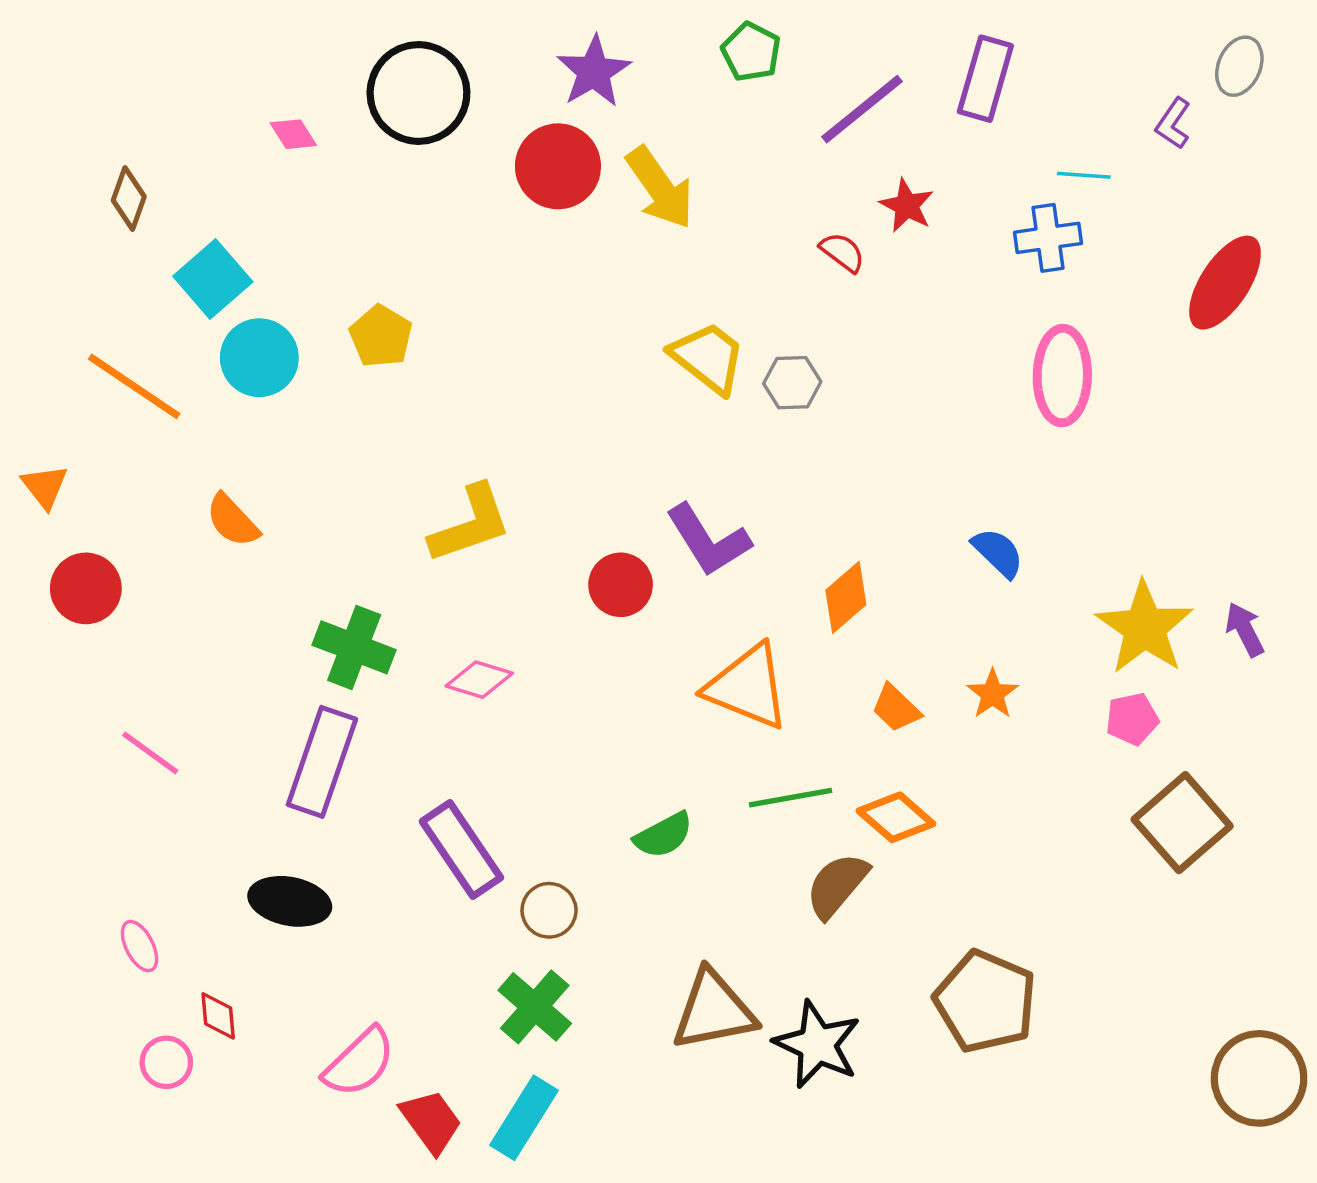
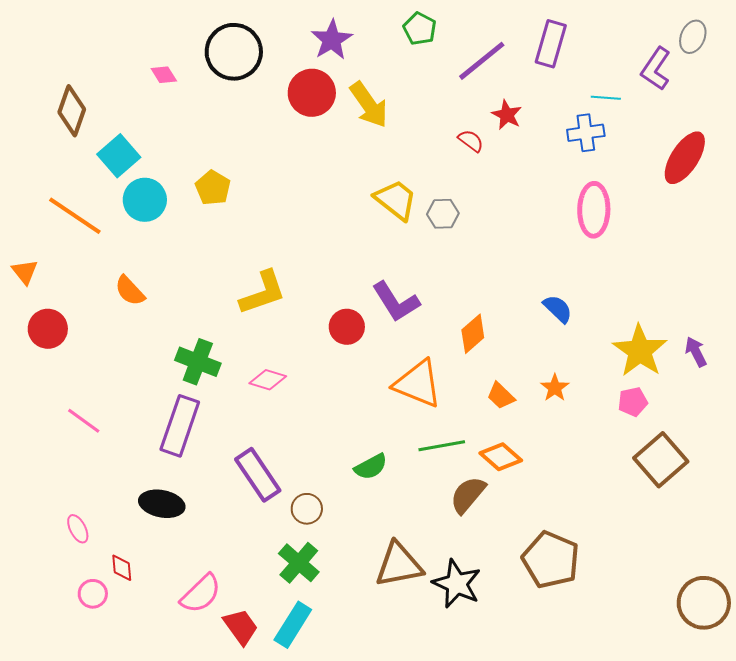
purple L-shape: (1173, 123) -> (656, 69), size x1.5
brown diamond: (129, 199) -> (72, 111), size x1.4

